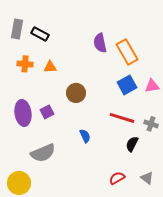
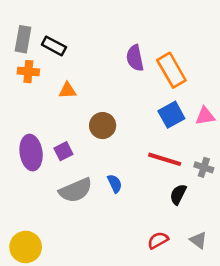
orange cross: (25, 64) -> (28, 72), moved
gray semicircle: (43, 153) -> (76, 190), moved

